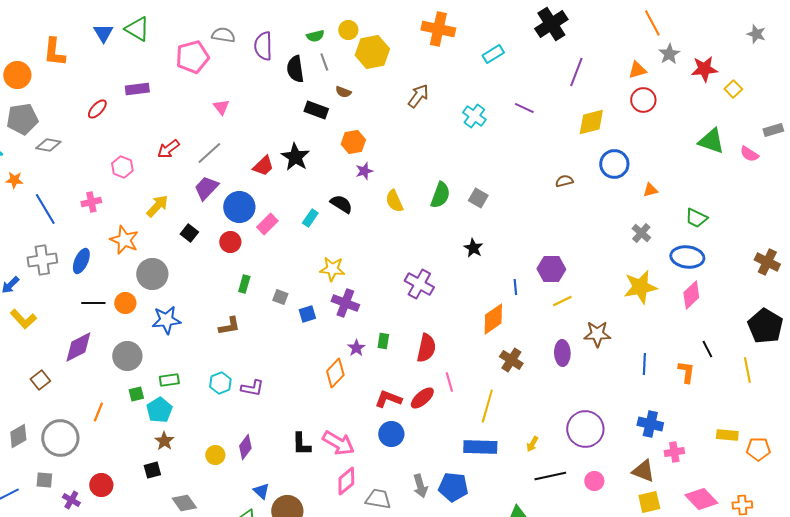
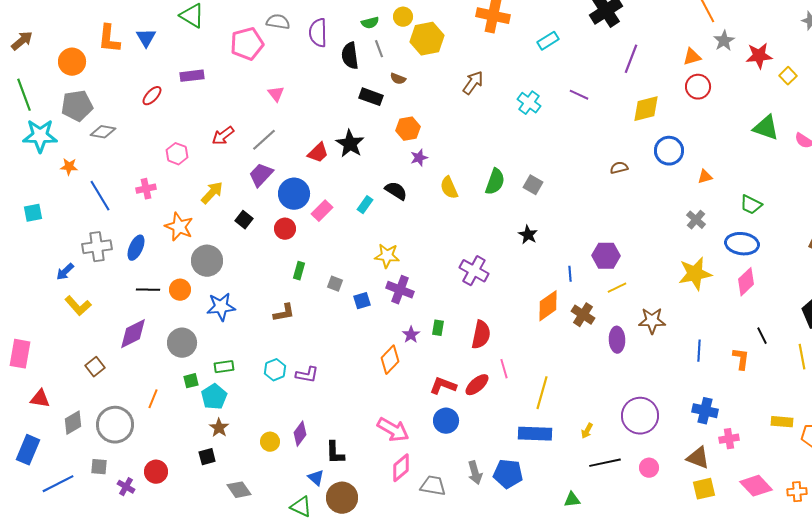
blue triangle: (103, 33) -> (146, 38), moved
brown cross: (511, 360) -> (583, 315), moved
black L-shape: (301, 444) -> (335, 453), moved

